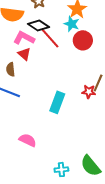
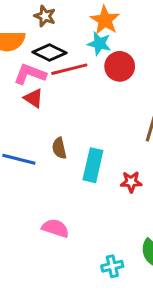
red line: (50, 38) -> (69, 69), turned -55
brown semicircle: (11, 69) -> (59, 148), moved
red star: (89, 92) -> (131, 182), moved

